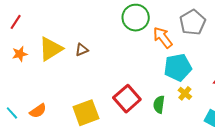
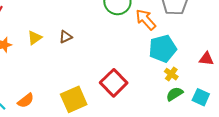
yellow triangle: (51, 49) -> (35, 38), size x0.6
green semicircle: (159, 104) -> (175, 94), moved, turned 54

